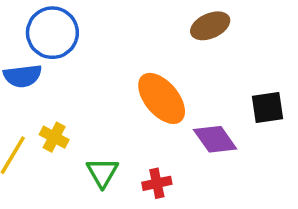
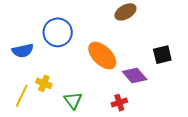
blue circle: (52, 33) -> (58, 32), moved
red cross: (157, 183) -> (119, 103), moved

